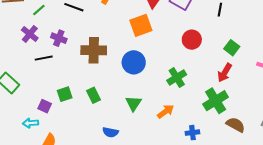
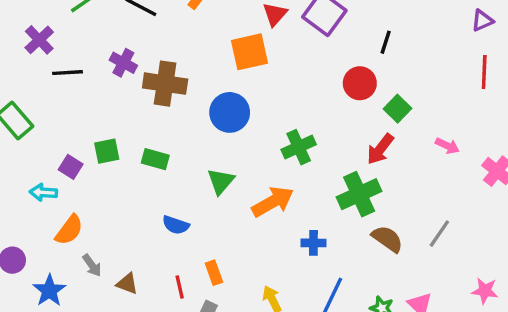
purple cross: (30, 34) -> (39, 40), moved
purple cross: (59, 38) -> (123, 63), moved
red circle: (192, 40) -> (360, 83), moved
black line: (44, 58) -> (67, 73), moved
green rectangle: (94, 95) -> (155, 159), turned -56
orange arrow: (166, 111) -> (273, 202), size x1.4

